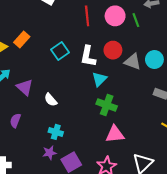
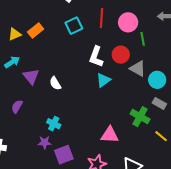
green line: (136, 20) -> (143, 39), moved
cyan square: (60, 51) -> (74, 26), moved
cyan circle: (154, 60) -> (157, 80), moved
white semicircle: (51, 100) -> (55, 83), moved
green cross: (107, 105) -> (140, 117), moved

